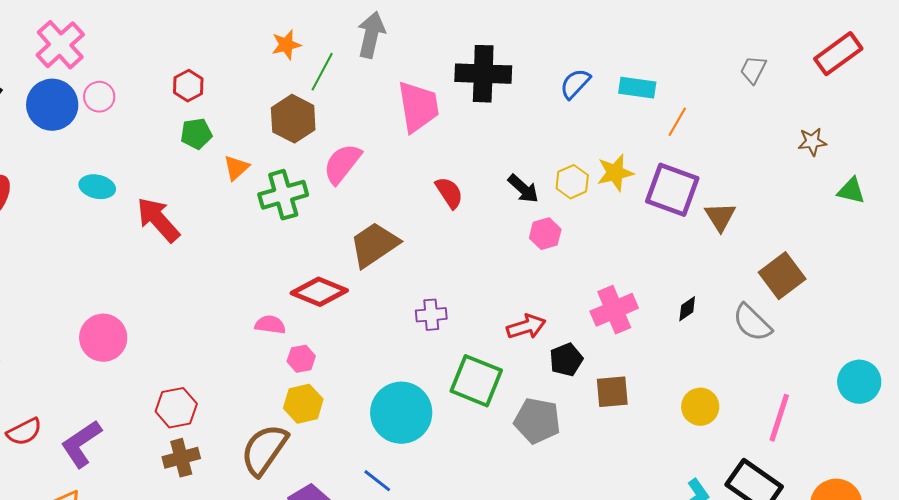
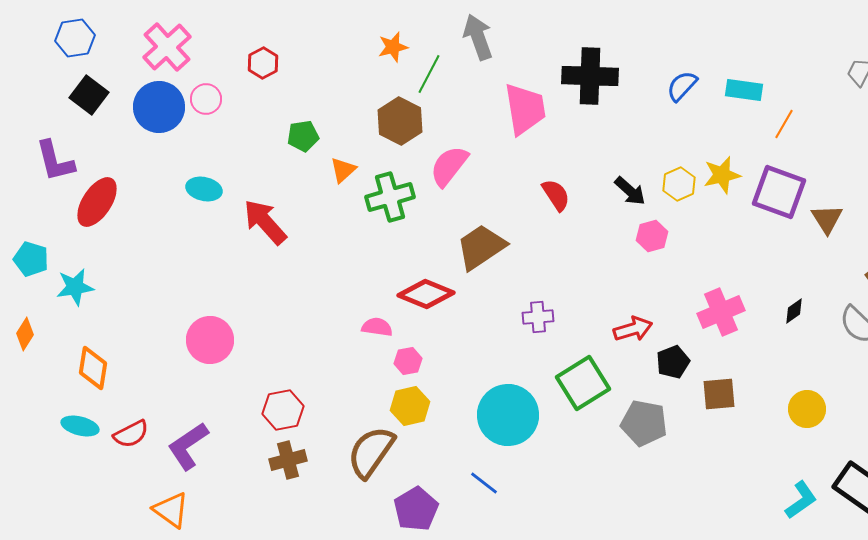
gray arrow: (371, 35) -> (478, 37), turned -33
red hexagon: (188, 86) -> (263, 63), moved
green square: (476, 381) -> (583, 383), turned 36

